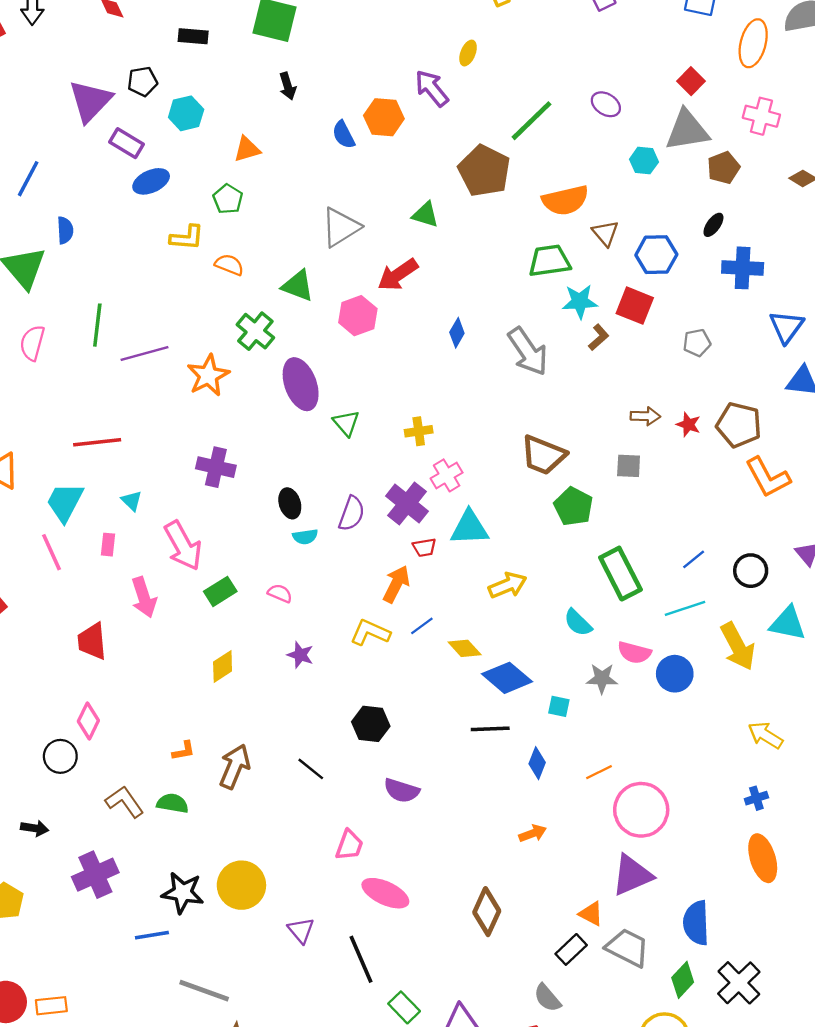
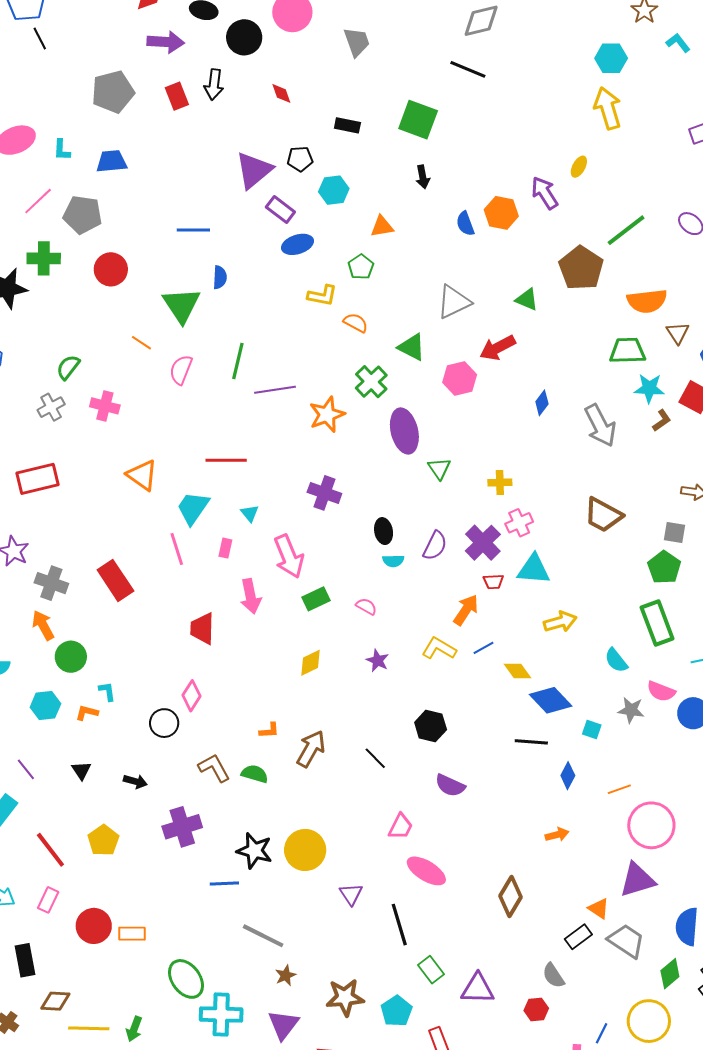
blue line: (28, 179) -> (193, 230), turned 56
green pentagon: (573, 506) -> (664, 567), moved

